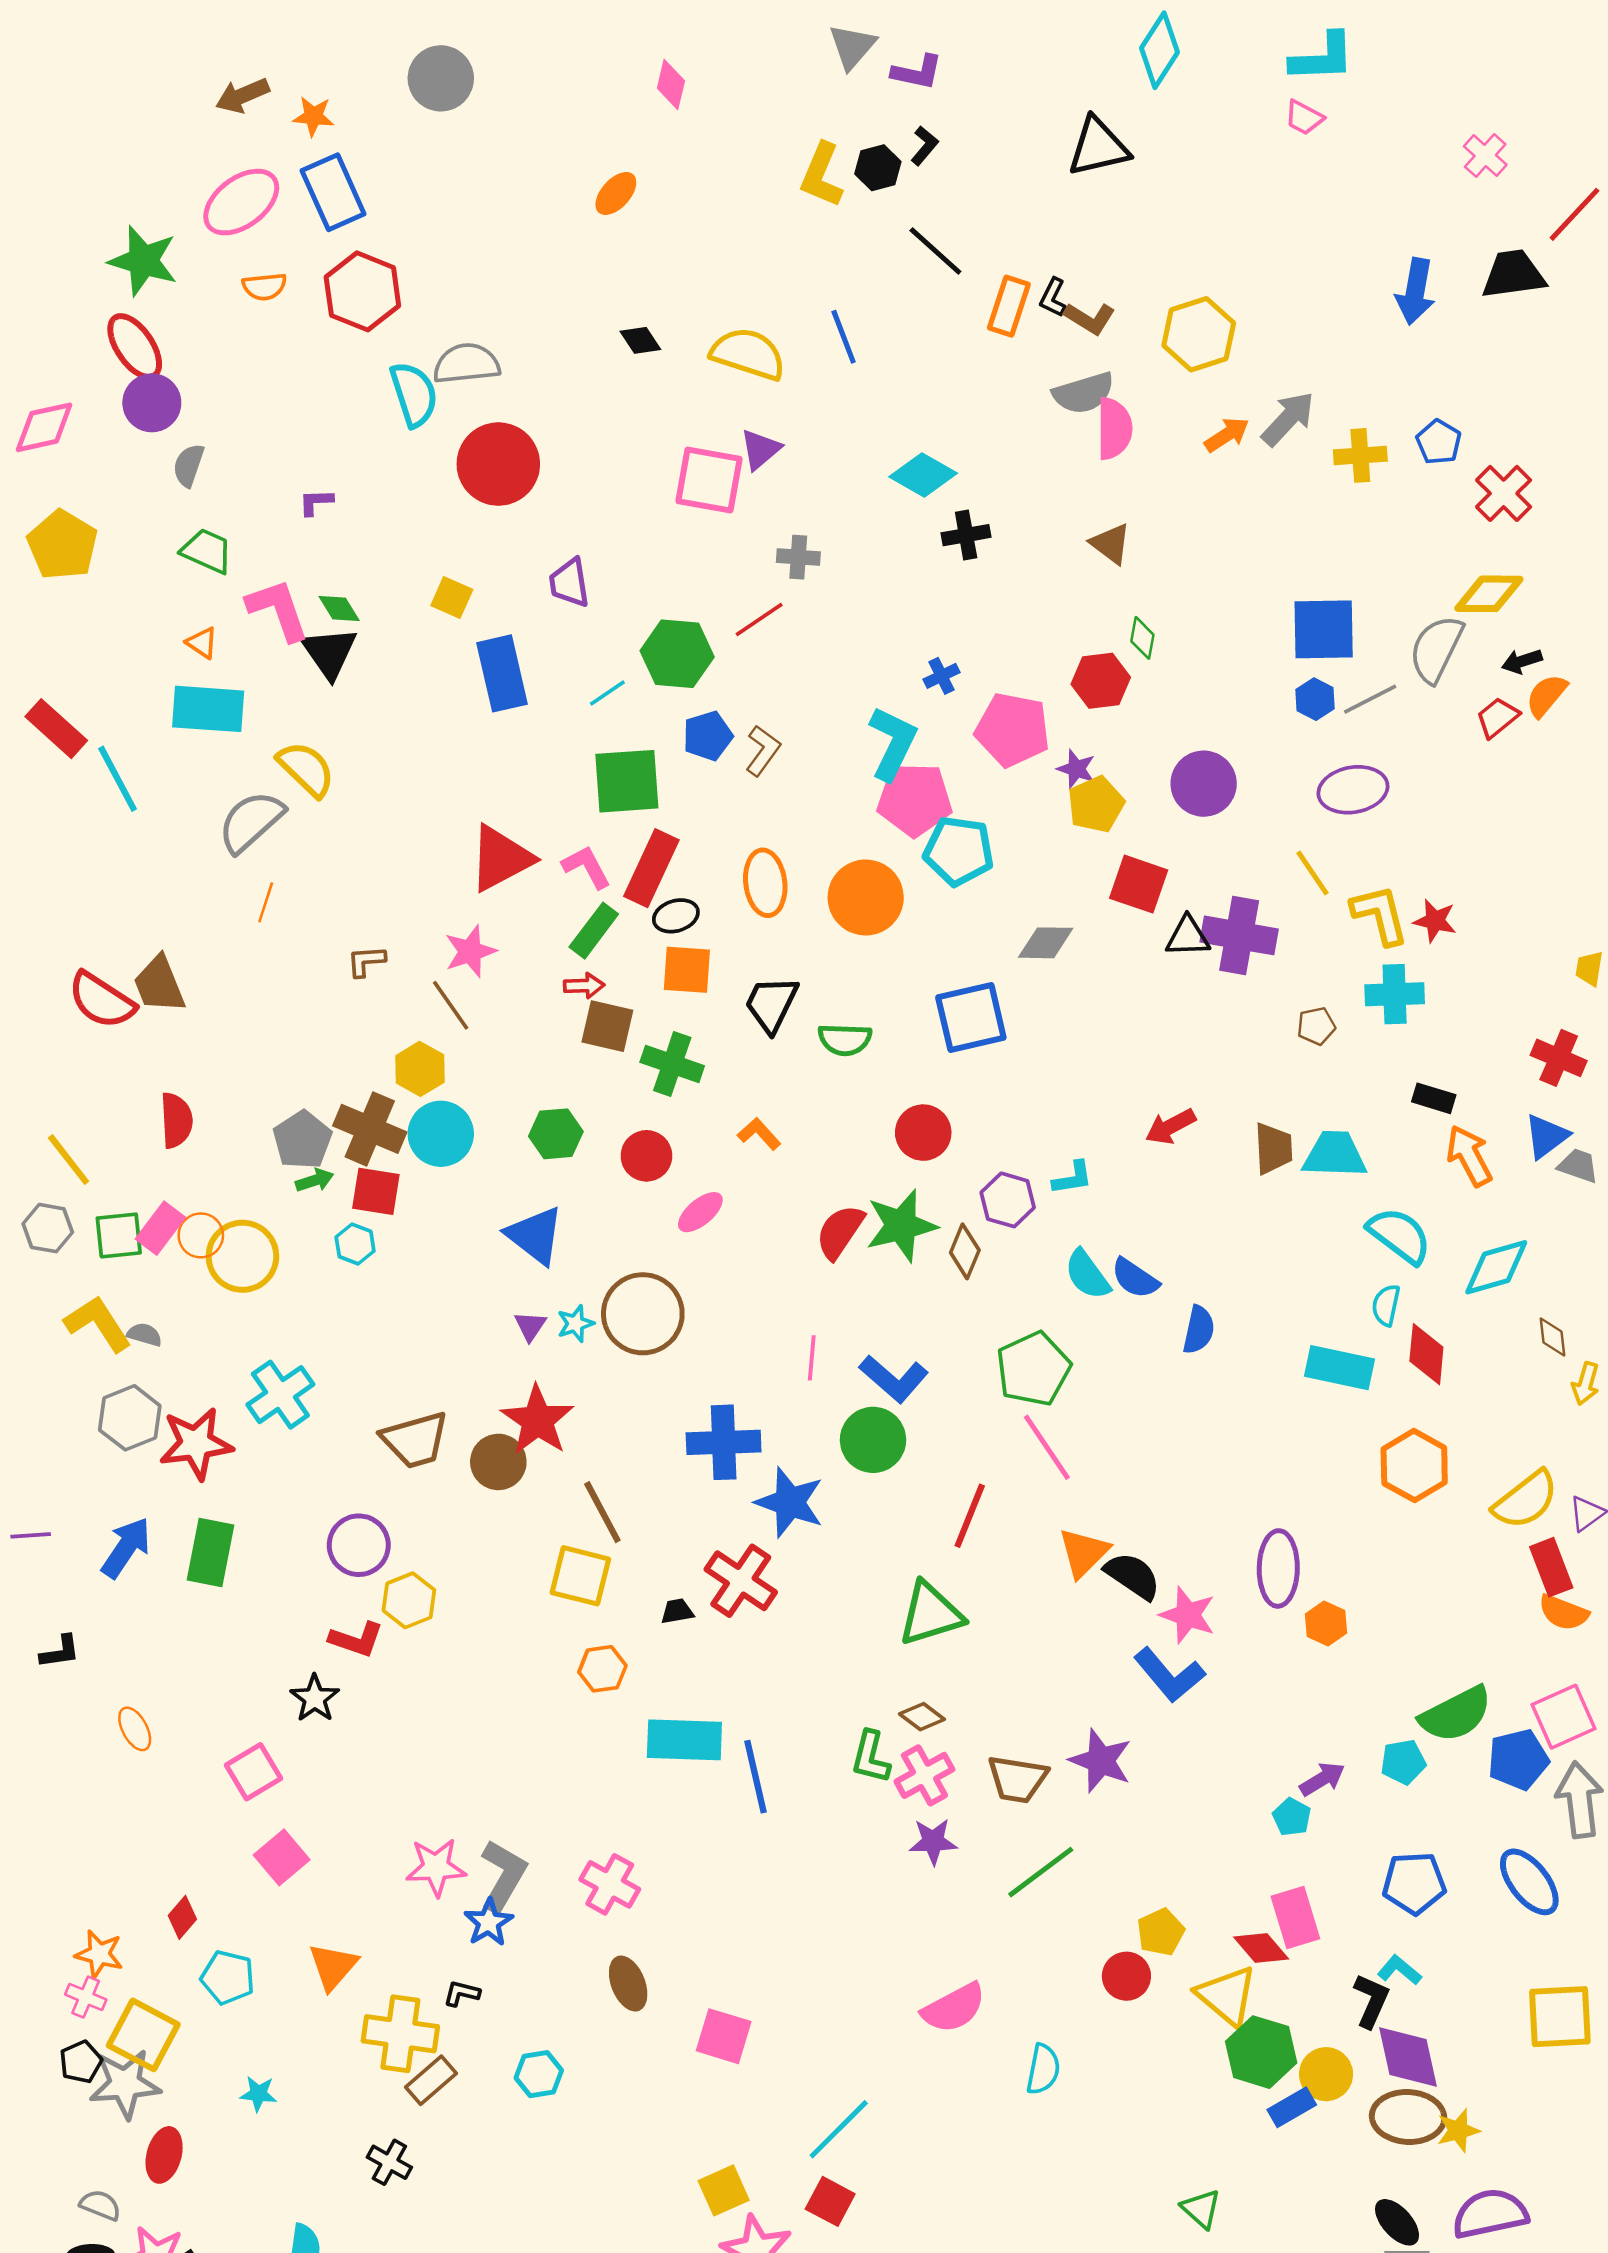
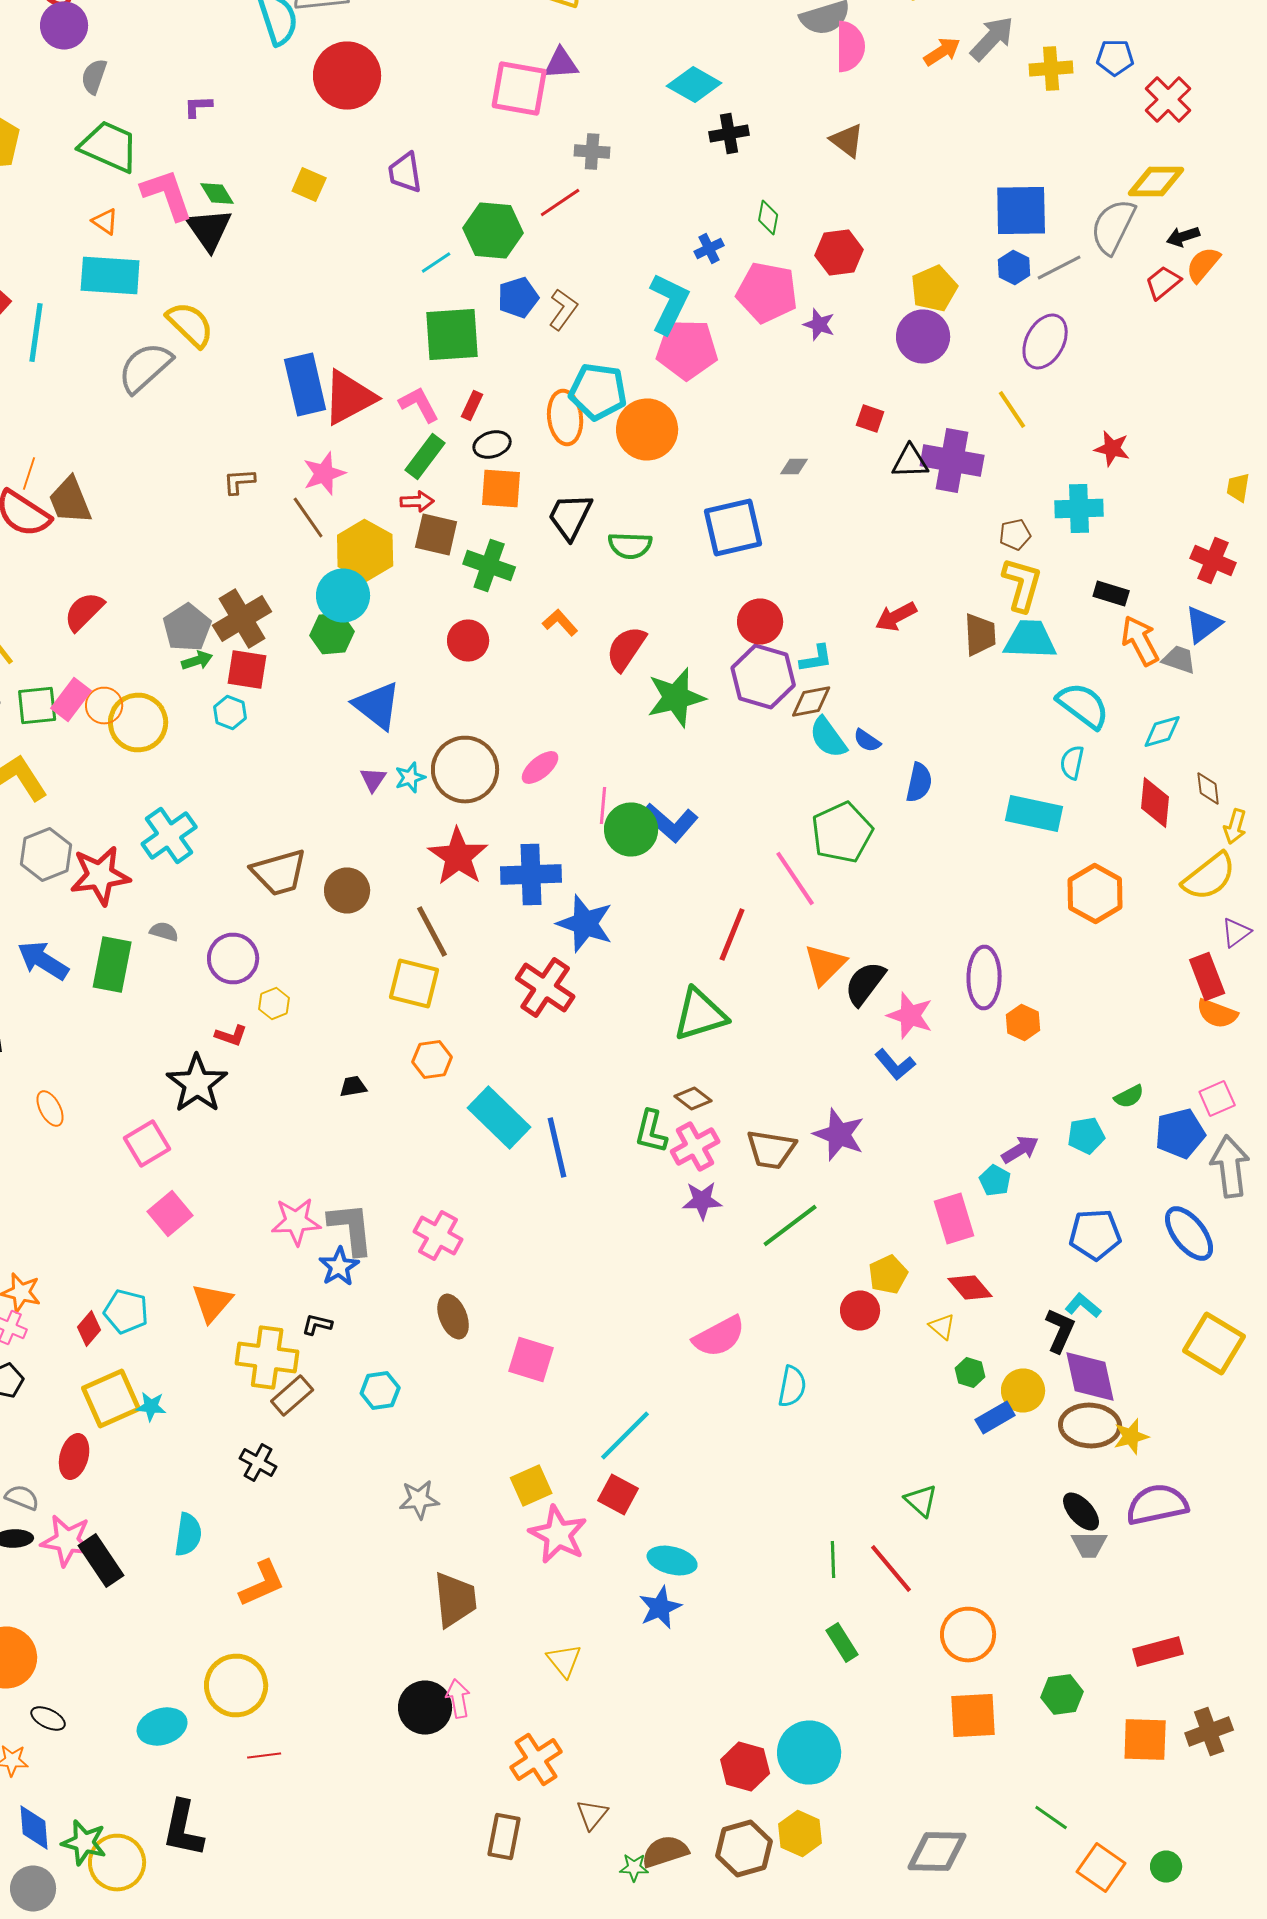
blue pentagon: (1439, 442) -> (1115, 58), turned -30
purple triangle: (760, 449) -> (561, 64), turned 36
green trapezoid: (207, 551) -> (109, 146), size x1.4
green diamond: (1142, 638) -> (768, 218), moved
blue rectangle: (502, 673) -> (305, 384), moved
cyan line: (118, 779) -> (36, 332), turned 36
purple ellipse: (1353, 790) -> (1045, 342), turned -52
yellow pentagon: (1096, 804) -> (934, 288), moved
cyan pentagon: (959, 851) -> (598, 392), moved
red rectangle: (651, 868) -> (472, 406), size x0.5
red square: (1139, 884) -> (870, 418), size x0.6
orange line: (266, 902) -> (29, 474), moved
yellow L-shape: (1380, 915) -> (1022, 584), moved, turned 30
gray diamond: (1046, 943) -> (794, 466), size x0.6
yellow hexagon: (420, 1069) -> (365, 550), moved, size x1.4
red semicircle: (176, 1120) -> (84, 612), turned -132
brown cross: (370, 1129) -> (242, 618), turned 36
red circle: (923, 1133) -> (760, 622), moved
cyan circle: (441, 1134) -> (343, 596), moved
green hexagon: (556, 1134) -> (332, 634), moved
gray trapezoid: (1578, 1166) -> (1179, 660), moved
purple hexagon: (1008, 1200) -> (763, 676), size x1.4
pink ellipse: (700, 1212) -> (540, 768), moved
red semicircle: (840, 1232) -> (626, 648), moved
brown diamond: (965, 1251) -> (811, 702), moved, turned 57
cyan diamond: (1496, 1267) -> (1162, 732), size x0.7
blue semicircle: (1135, 1278) -> (867, 740), size x0.7
gray semicircle: (144, 1335) -> (164, 932), moved
red diamond: (1426, 1354) -> (1155, 802), moved
green pentagon: (1033, 1369) -> (842, 832), moved
red star: (538, 1420) -> (458, 856), moved
green circle: (873, 1440) -> (631, 830), moved
yellow semicircle: (1526, 1500) -> (1209, 876), moved
blue arrow: (126, 1548) -> (43, 960), turned -92
black semicircle: (1133, 1576) -> (865, 984), turned -87
yellow hexagon: (409, 1600) -> (274, 1004), size x0.7
black trapezoid: (677, 1611) -> (353, 1086), moved
red L-shape: (356, 1639) -> (231, 1036), size x0.7
blue L-shape: (1169, 1675) -> (895, 1064), size x0.7
black star: (315, 1698) -> (197, 1084), size x1.5
green semicircle: (1456, 1714) -> (1129, 1096), size x0.5
pink square: (1564, 1717) -> (1217, 1098), size x0.7
cyan rectangle: (684, 1740) -> (499, 1118), turned 42
gray L-shape: (503, 1876) -> (351, 1228), turned -36
red diamond: (182, 1917) -> (89, 1328), moved
pink rectangle: (1295, 1917) -> (954, 1218), moved
yellow triangle: (1227, 1996) -> (942, 1326), size x0.5
yellow square: (1560, 2017) -> (1214, 1344), turned 34
yellow square: (143, 2035) -> (111, 1398), moved, turned 38
green hexagon: (1261, 2052) -> (970, 1372), size x0.5
gray star: (125, 2084) -> (419, 1500), moved, size x0.7

